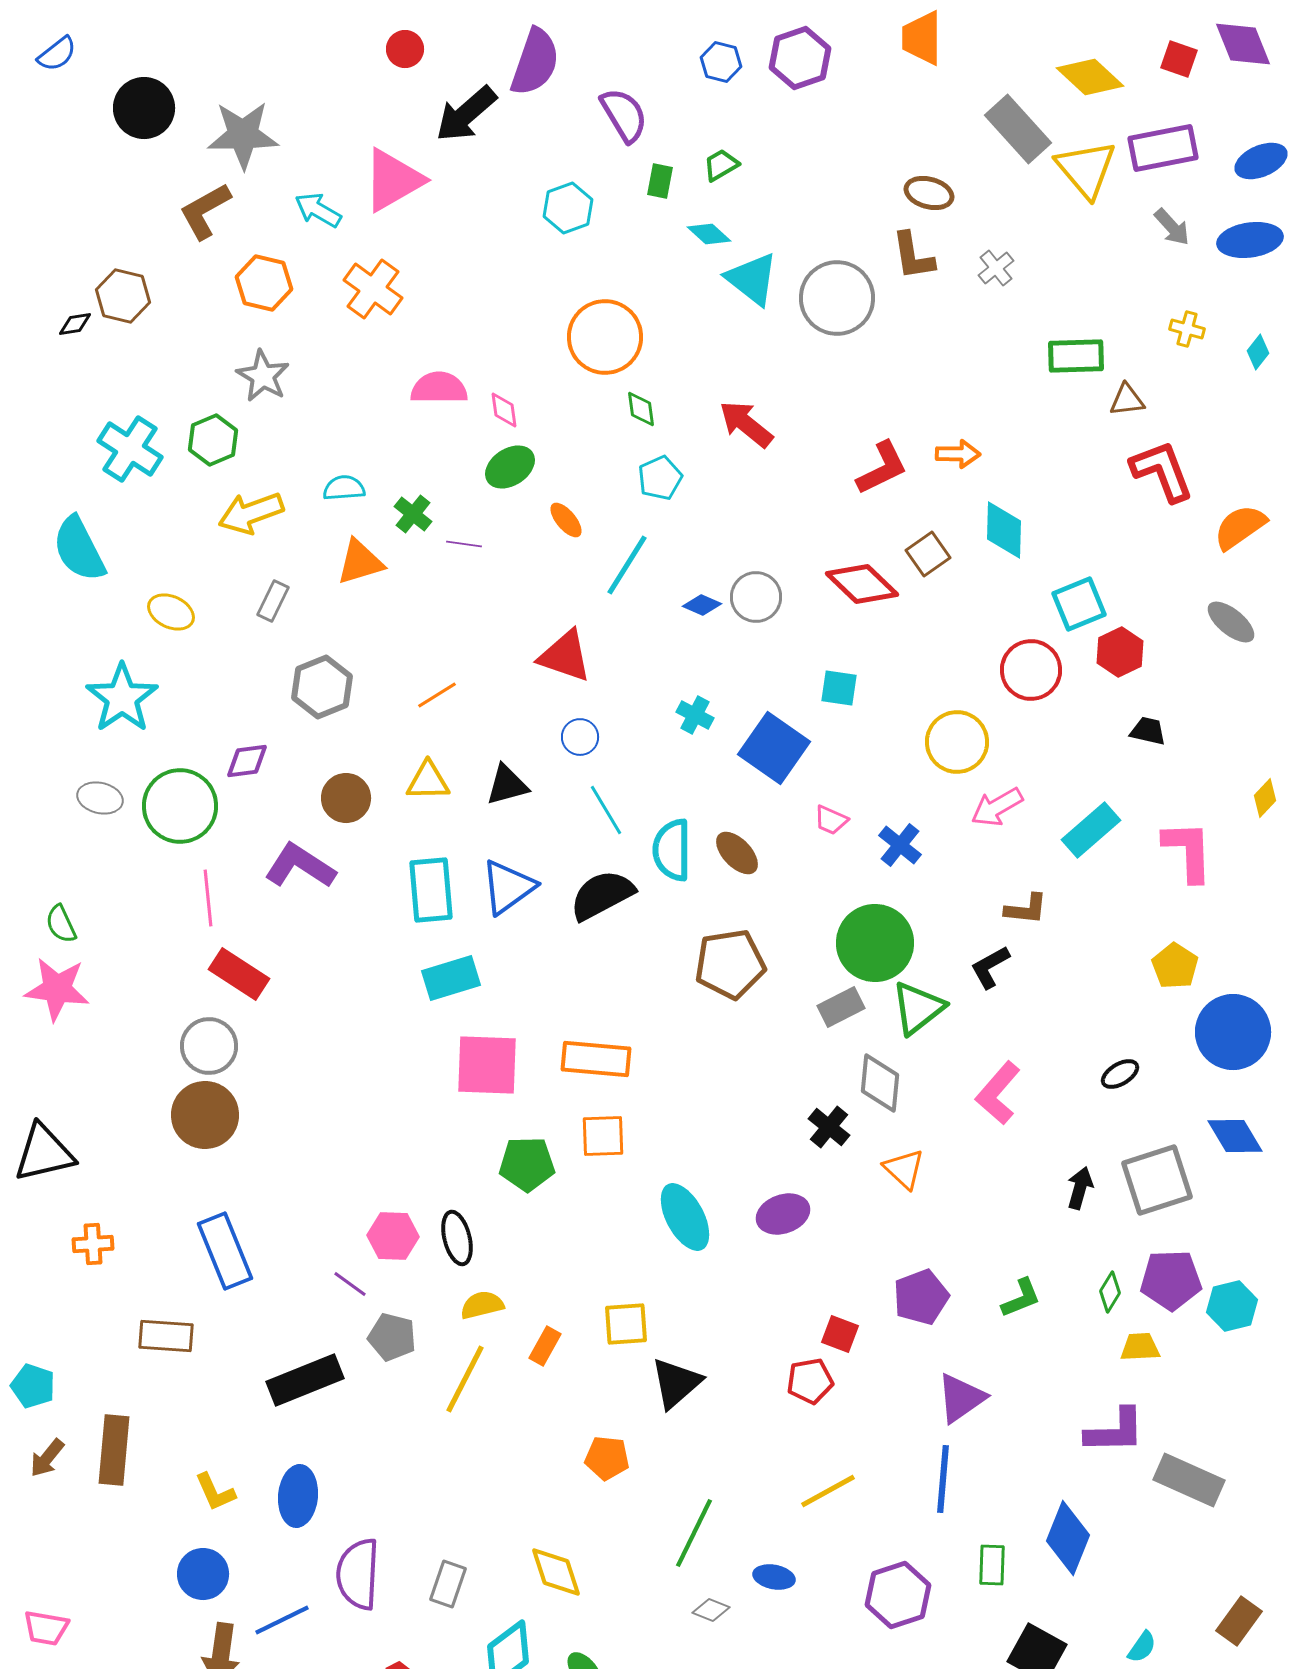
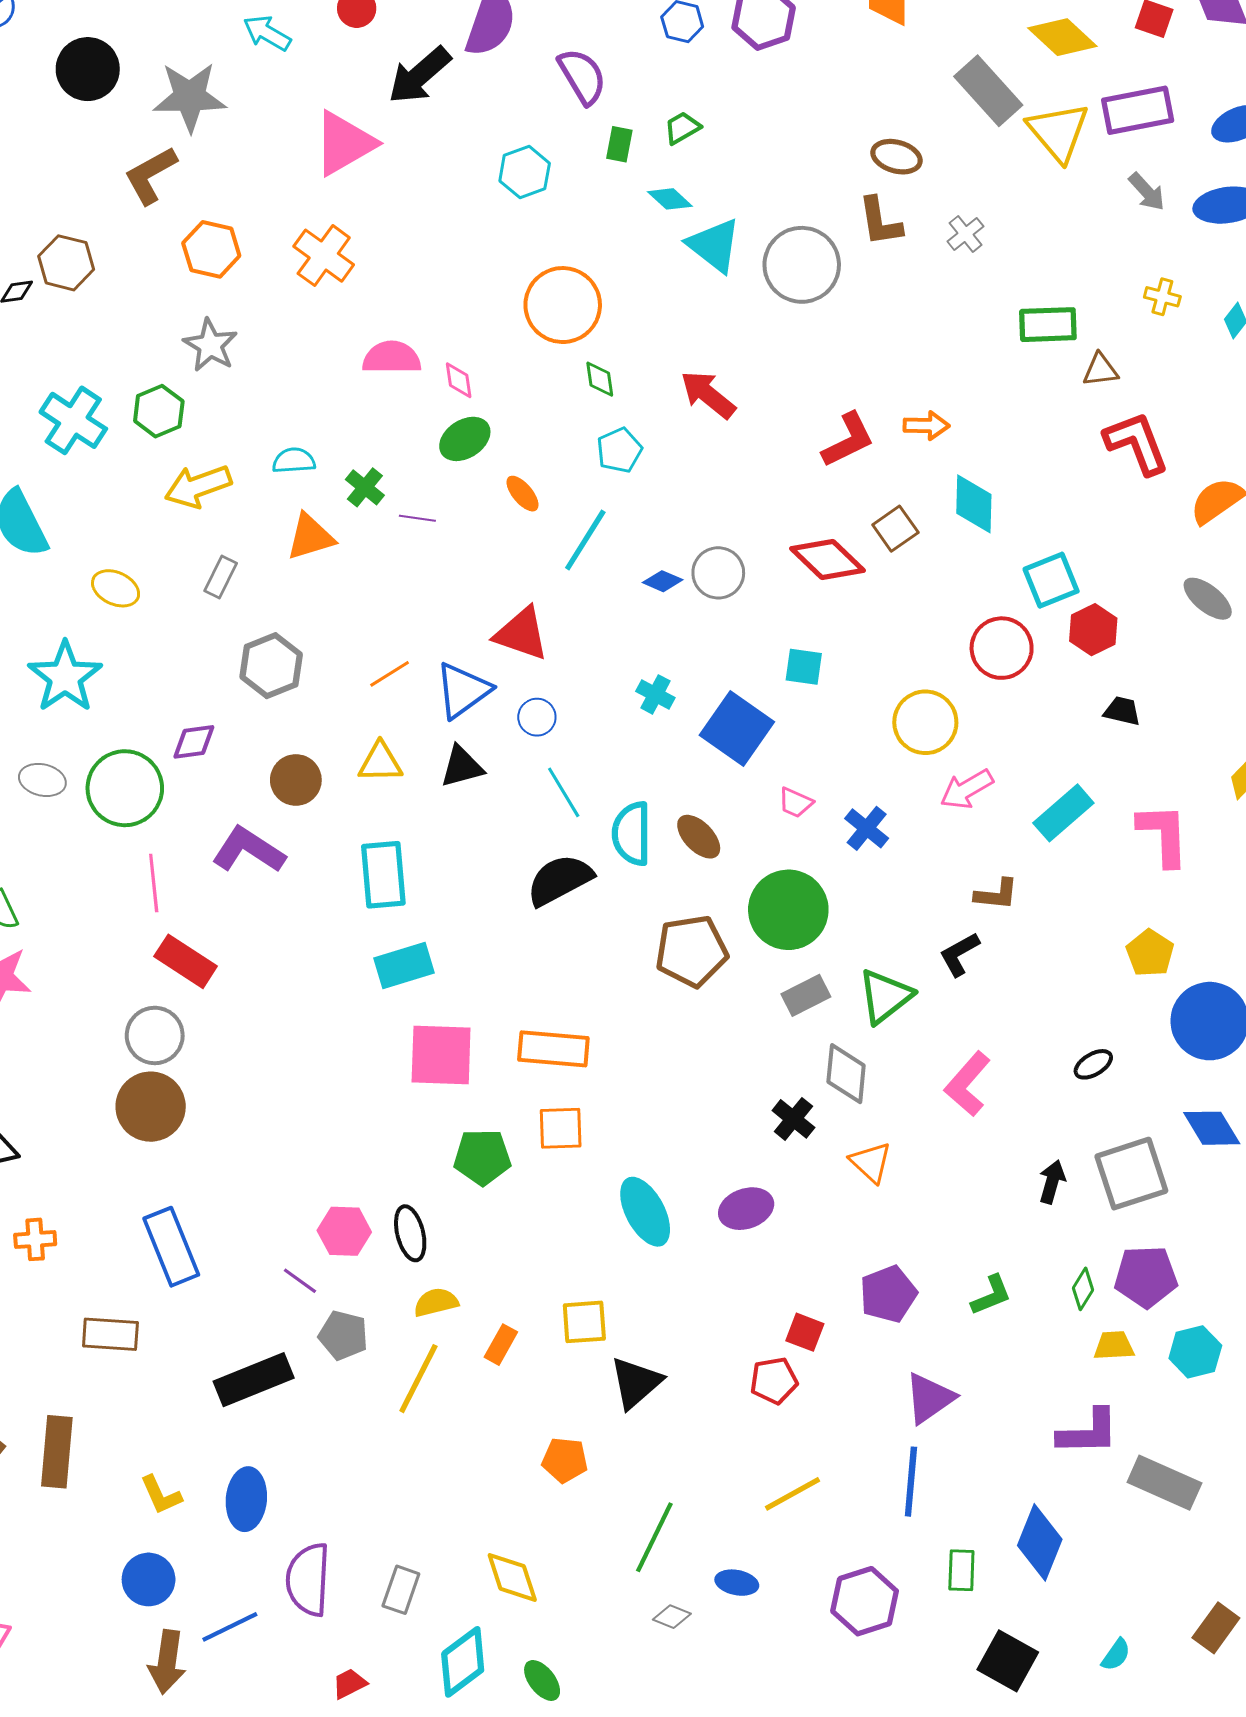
cyan arrow: (318, 210) -> (267, 33), moved
blue triangle: (508, 887) -> (463, 690), moved
green circle: (875, 943) -> (788, 910), moved
cyan hexagon: (1232, 1306) -> (1195, 1352), moved

